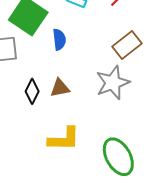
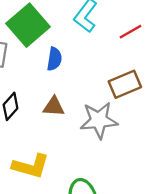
brown triangle: (60, 88) -> (54, 107), moved

